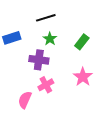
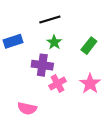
pink cross: (46, 85) -> (57, 84), moved
pink semicircle: (25, 100) -> (27, 108), turned -102

